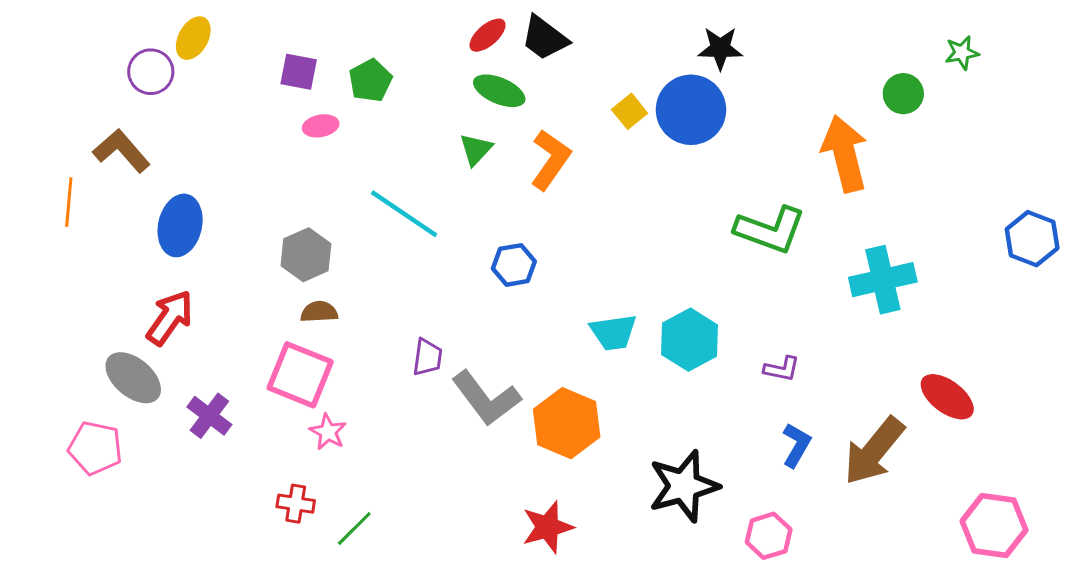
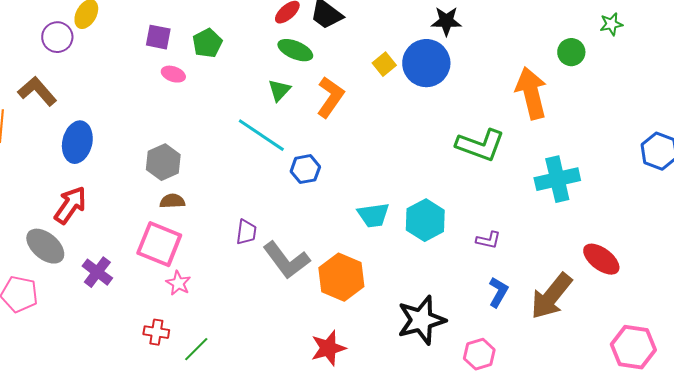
pink ellipse: (321, 126) -> (173, 74), turned 30
cyan line: (404, 214) -> (261, 135), moved

